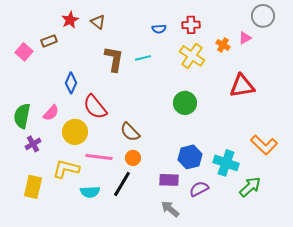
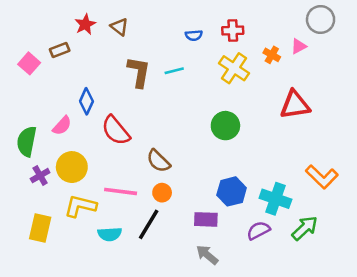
pink semicircle: (51, 113) -> (62, 126), moved
yellow circle: (75, 132) -> (72, 167), moved
purple semicircle: (199, 189) -> (258, 230), moved

